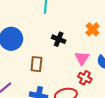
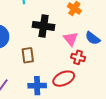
black cross: (59, 39) -> (44, 26), size x1.5

